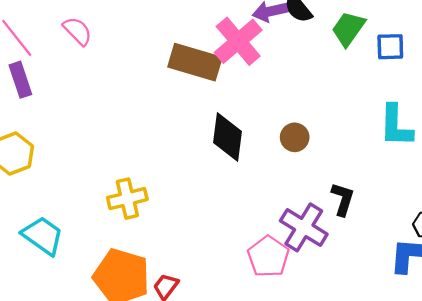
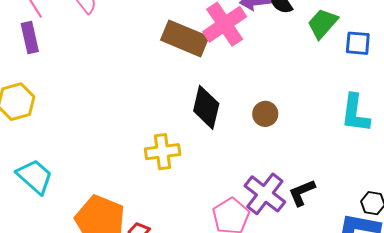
yellow cross: (127, 199) -> (163, 152), moved
black L-shape: (343, 199) -> (302, 193), moved, turned -136

